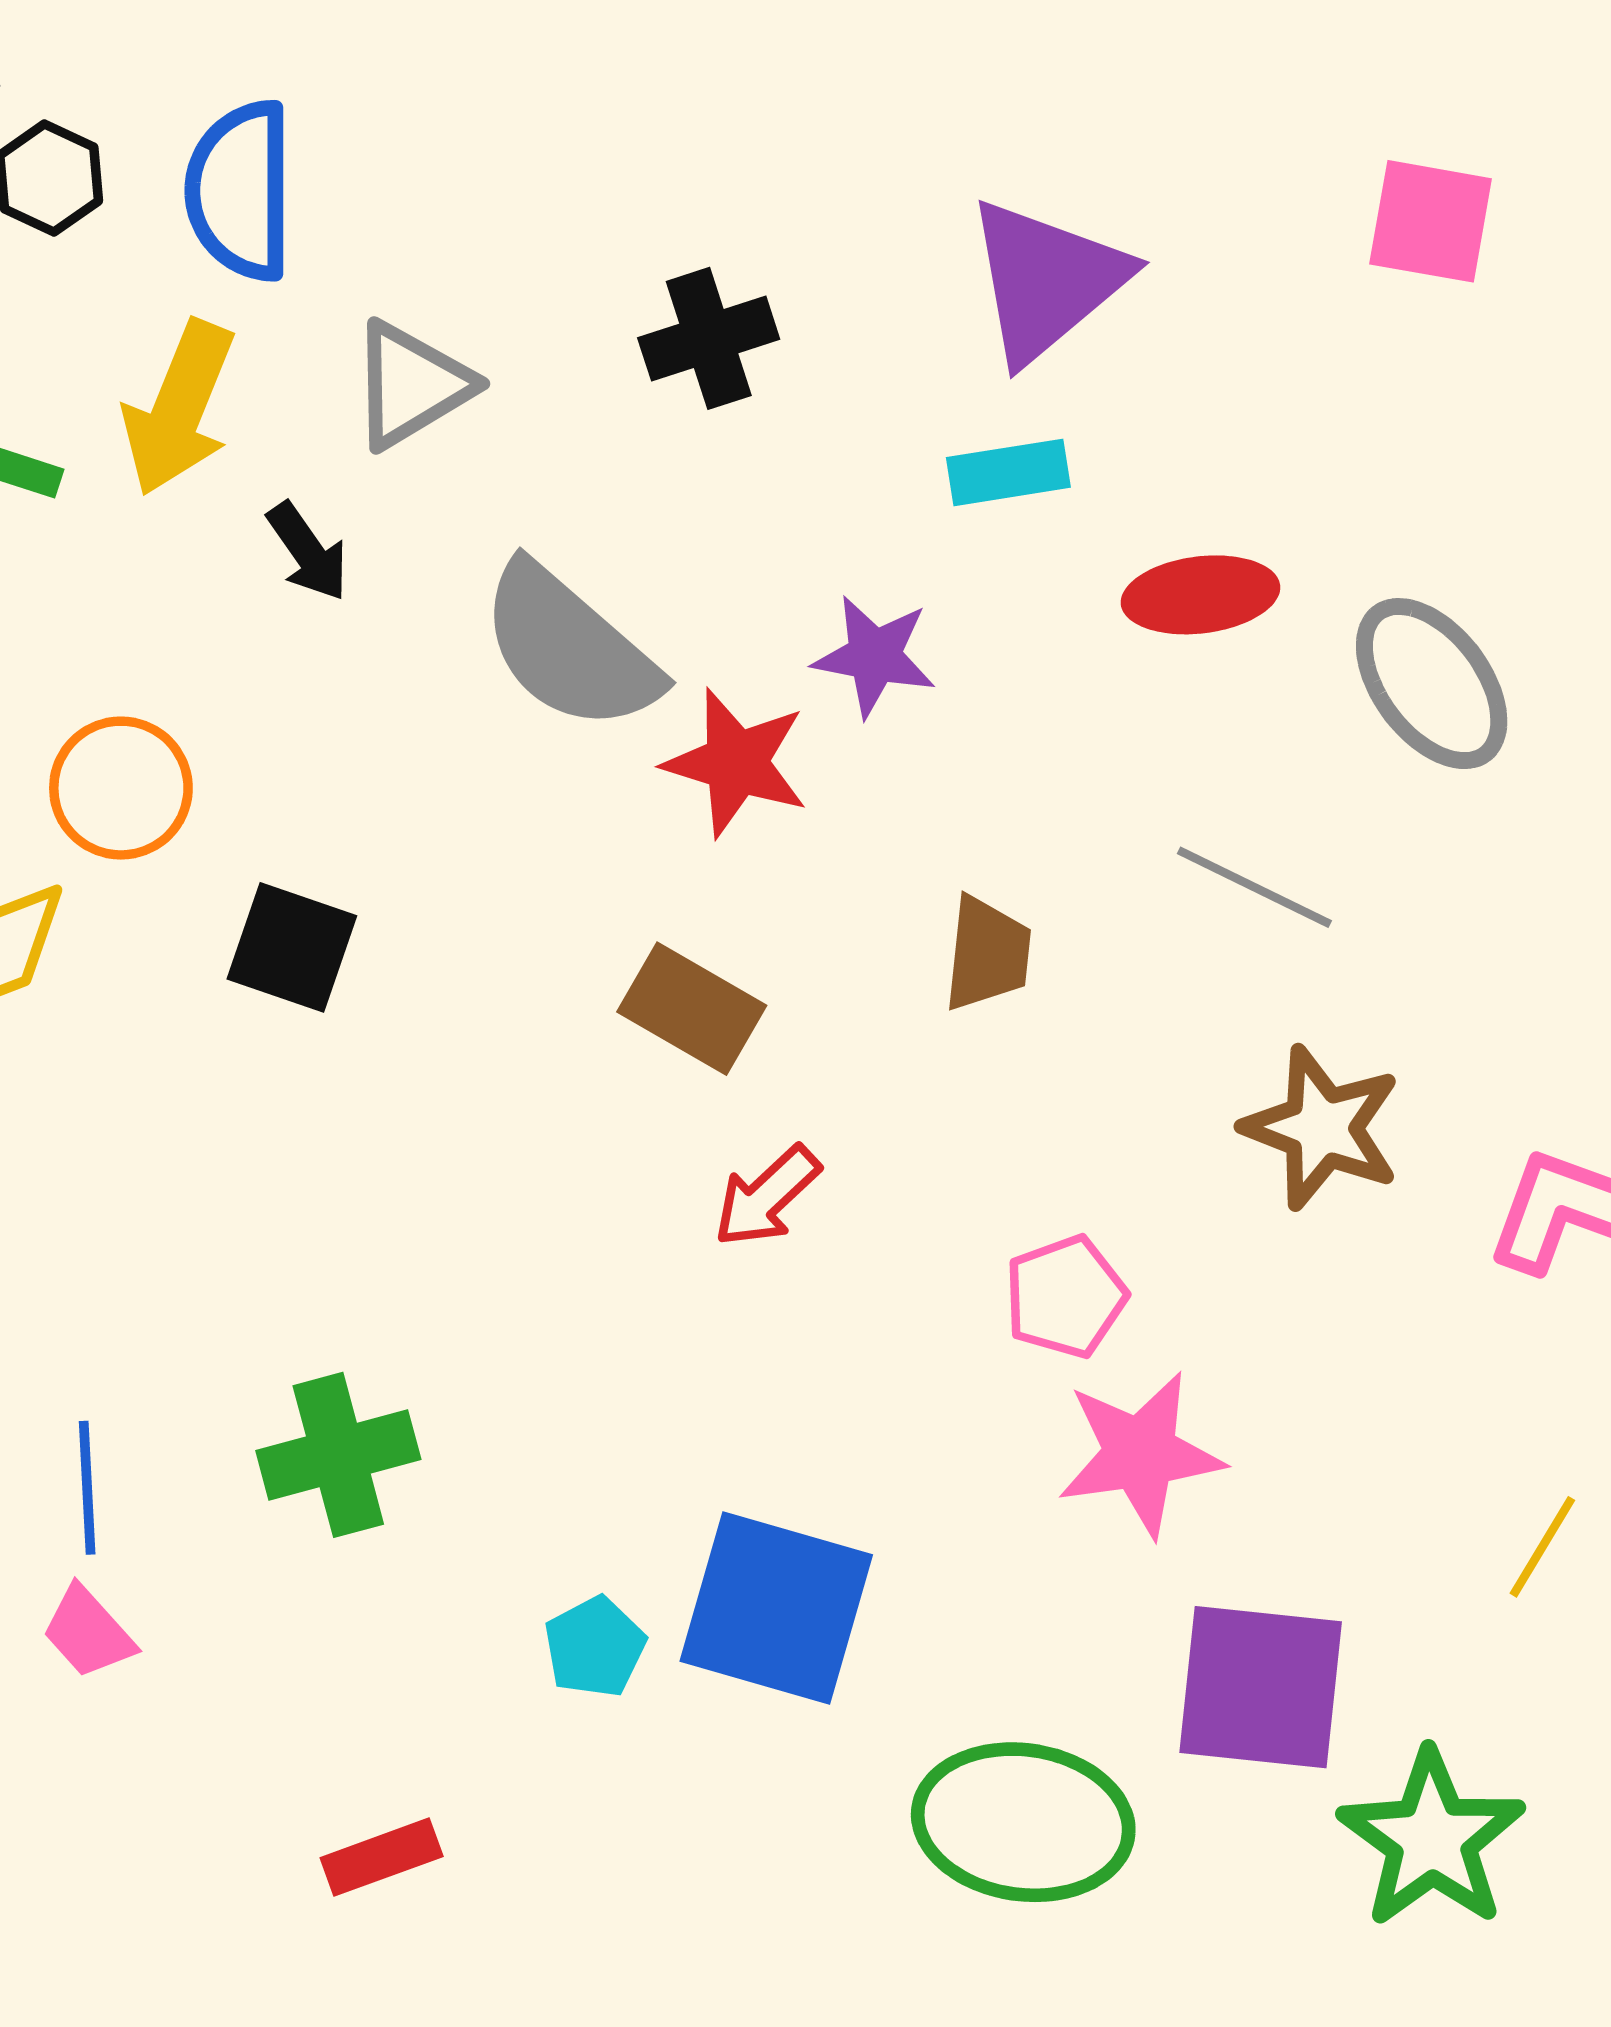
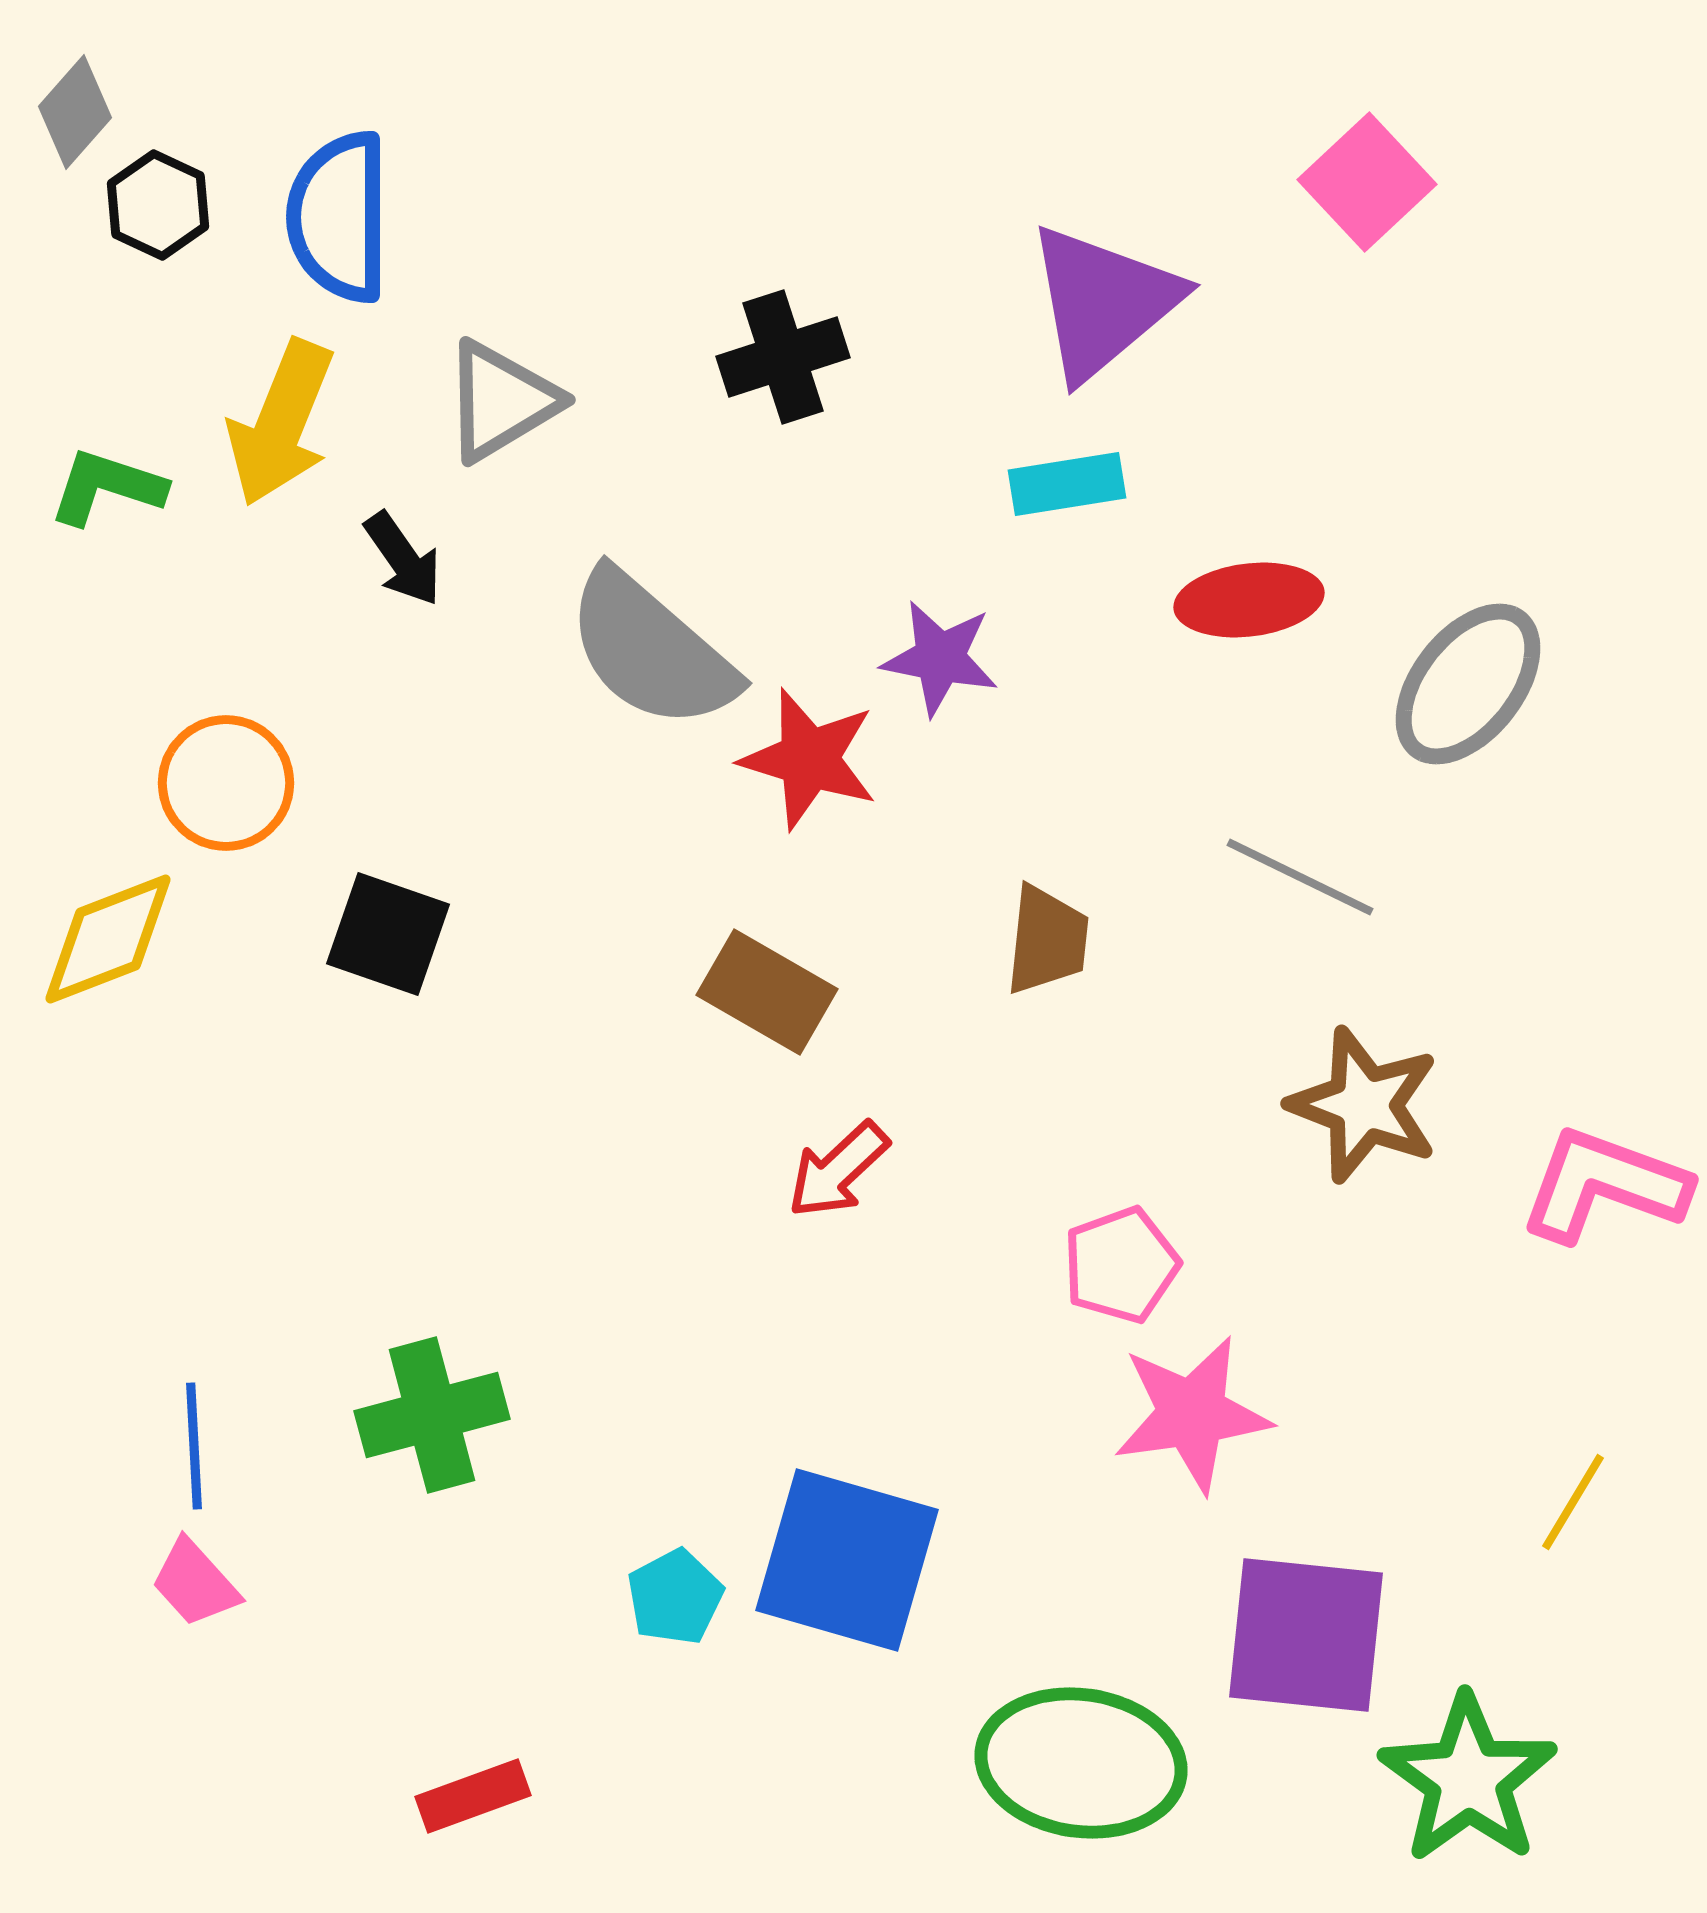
pink square: (1431, 221) -> (1367, 182), moved, turned 37
gray ellipse: (1432, 684) -> (1468, 684), turned 75

